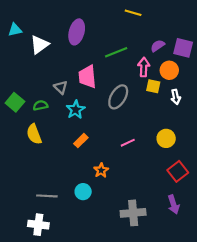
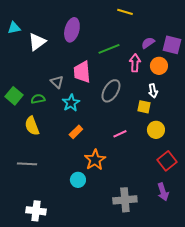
yellow square: (153, 86) -> (144, 107), moved
white arrow: (176, 97) -> (153, 91), moved
orange star: (101, 170) -> (95, 160), size x1.5
gray line: (47, 196) -> (27, 164), moved

